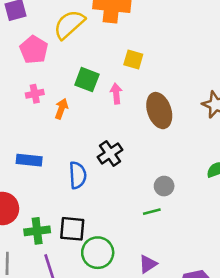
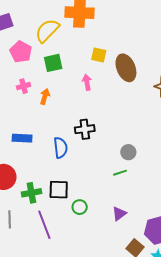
green square: (87, 80) -> (53, 63), moved, turned -30
brown ellipse: (159, 111) -> (126, 68), moved
black cross: (110, 153) -> (85, 129), turned 30
green circle: (98, 253) -> (80, 207), size x0.6

